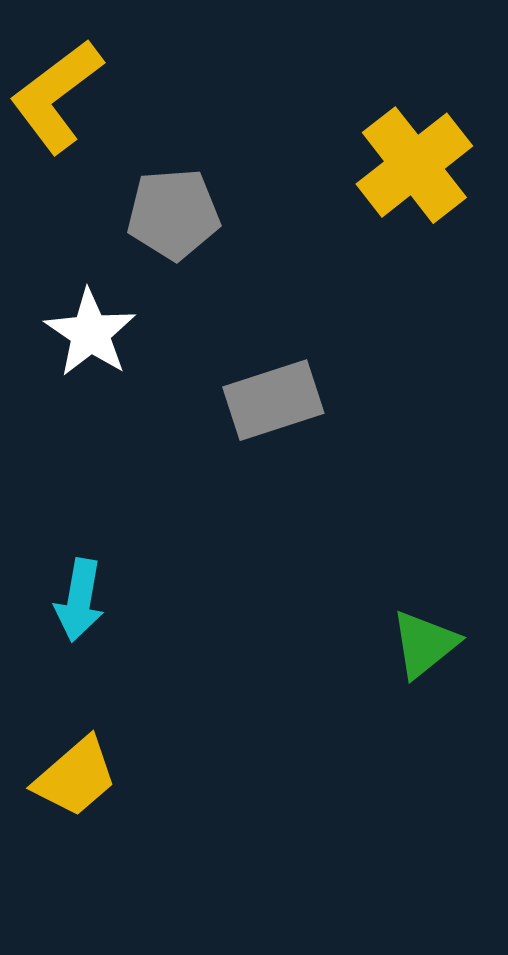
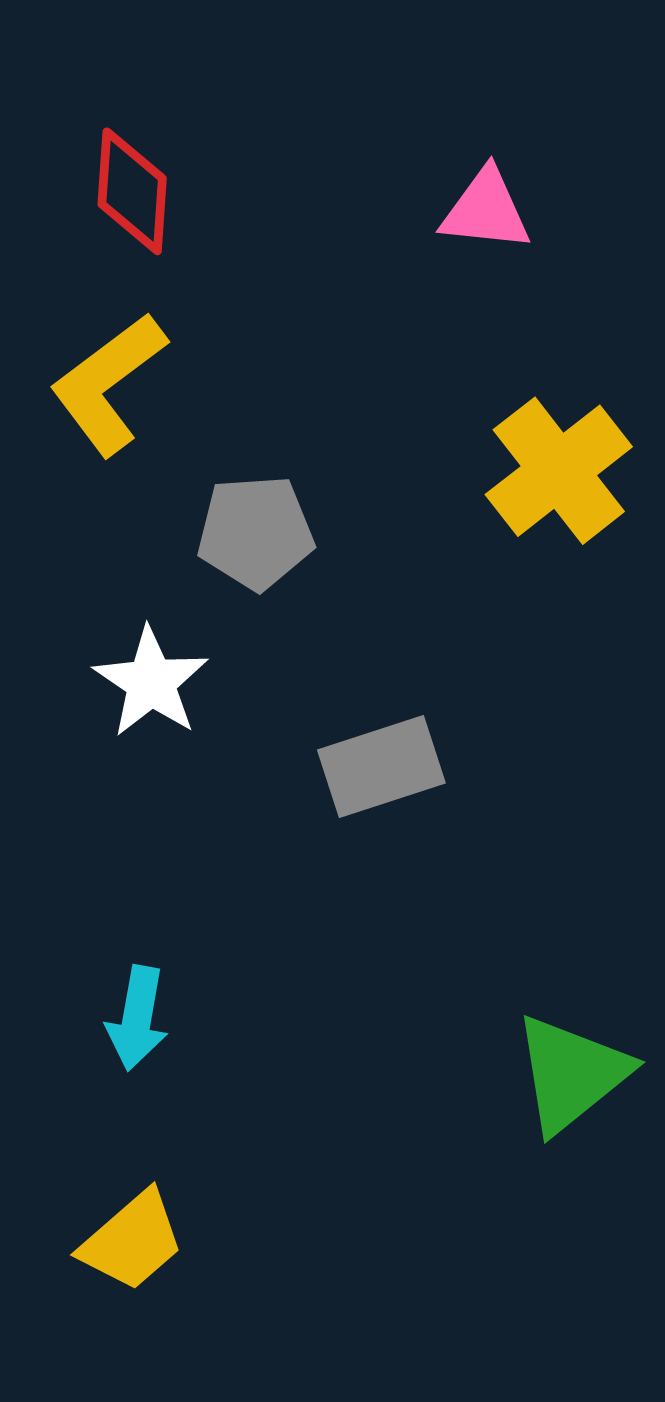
green triangle: (424, 644) -> (571, 1074), size x1.4

